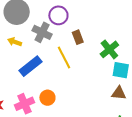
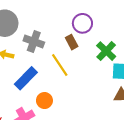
purple circle: (58, 15) -> (82, 23), moved
orange circle: (47, 98) -> (44, 101), moved

